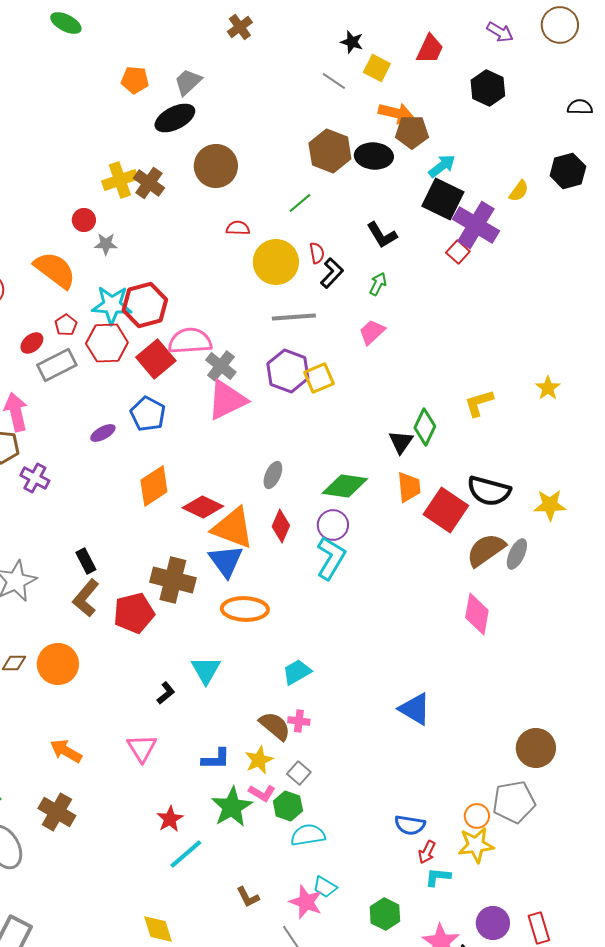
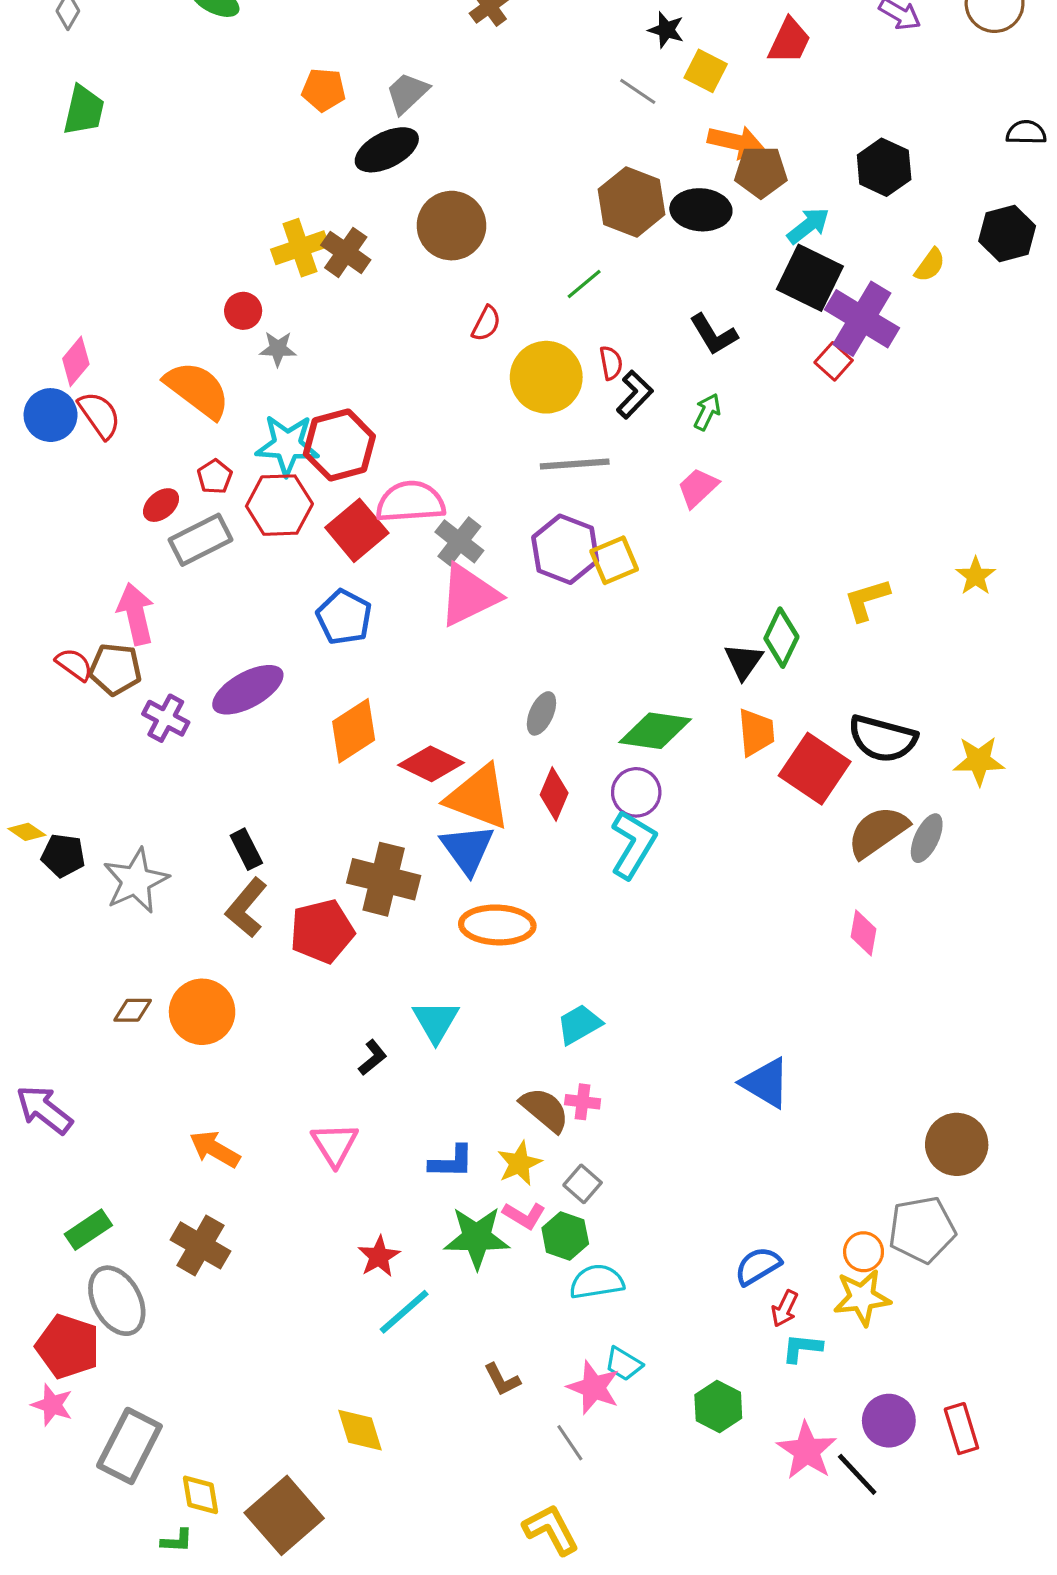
black hexagon: (488, 88) -> (884, 167), moved
red semicircle: (238, 228) -> (486, 323), turned 115
purple ellipse: (103, 433) -> (248, 690), moved, size x1.8
pink diamond: (477, 614) -> (864, 933), size x0.7
green star: (232, 807) -> (477, 1238), turned 30
blue semicircle: (410, 825) -> (758, 1266), turned 140

